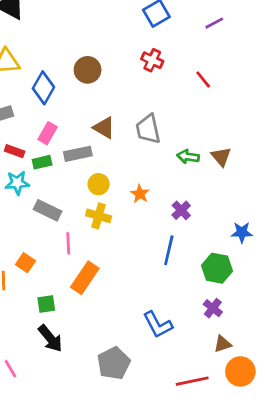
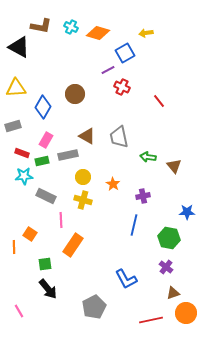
purple line: (214, 23) -> (108, 70), moved
brown triangle: (221, 157) -> (174, 166), moved
purple cross: (181, 210) -> (143, 196), turned 32

